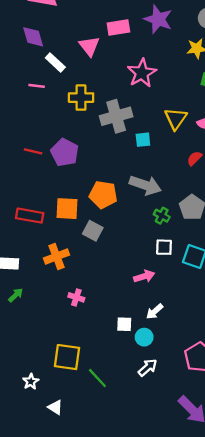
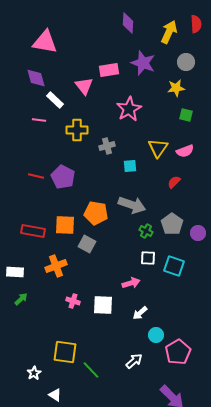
gray cross: (116, 116) -> (107, 146), size x0.6
white square: (124, 324) -> (103, 305), moved, size x1.5
cyan circle: (144, 337) -> (156, 335), moved

